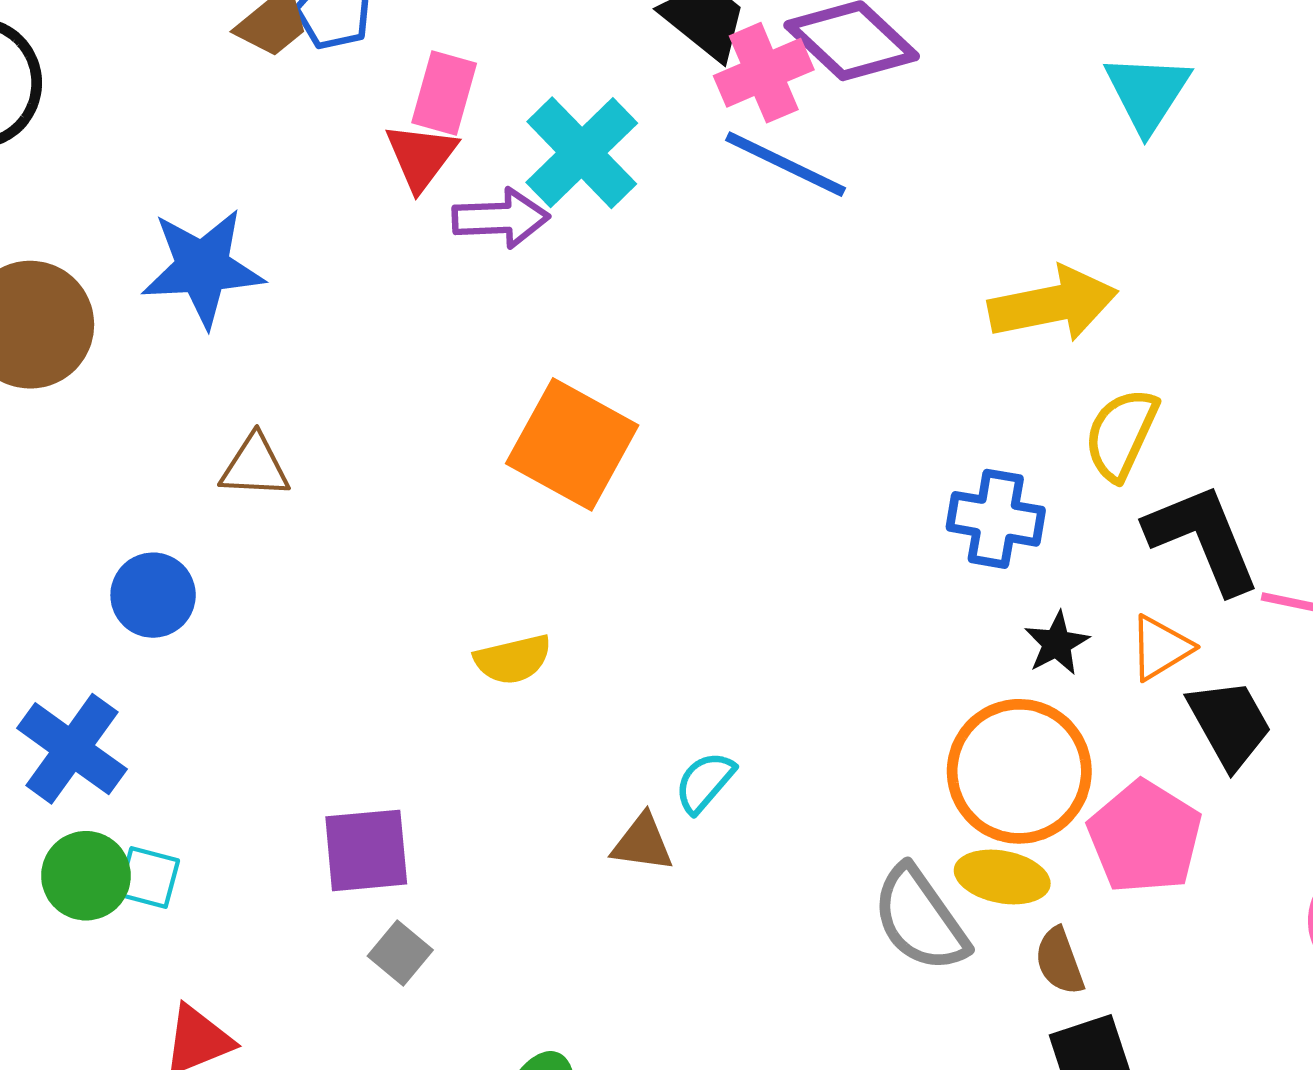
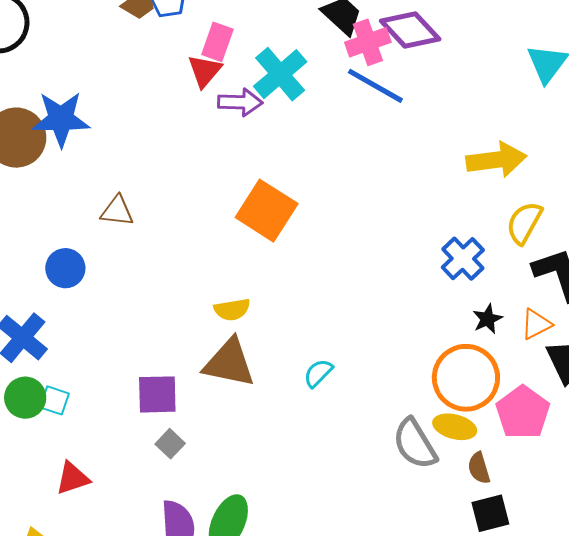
blue star: (203, 268) -> (61, 119), moved
blue cross: (996, 519) -> (463, 259), turned 33
brown triangle: (642, 843) -> (229, 363), moved, size x1.8

